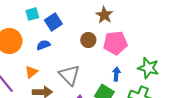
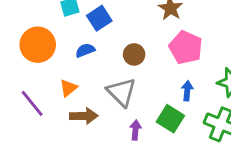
brown circle: (88, 40) -> (134, 54), moved
pink pentagon: (115, 43) -> (186, 47), turned 30

